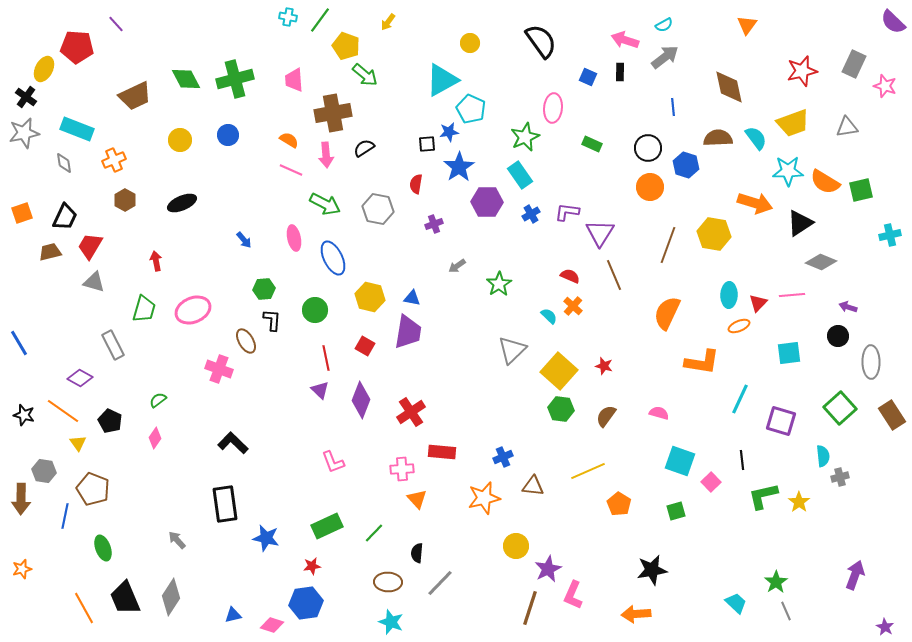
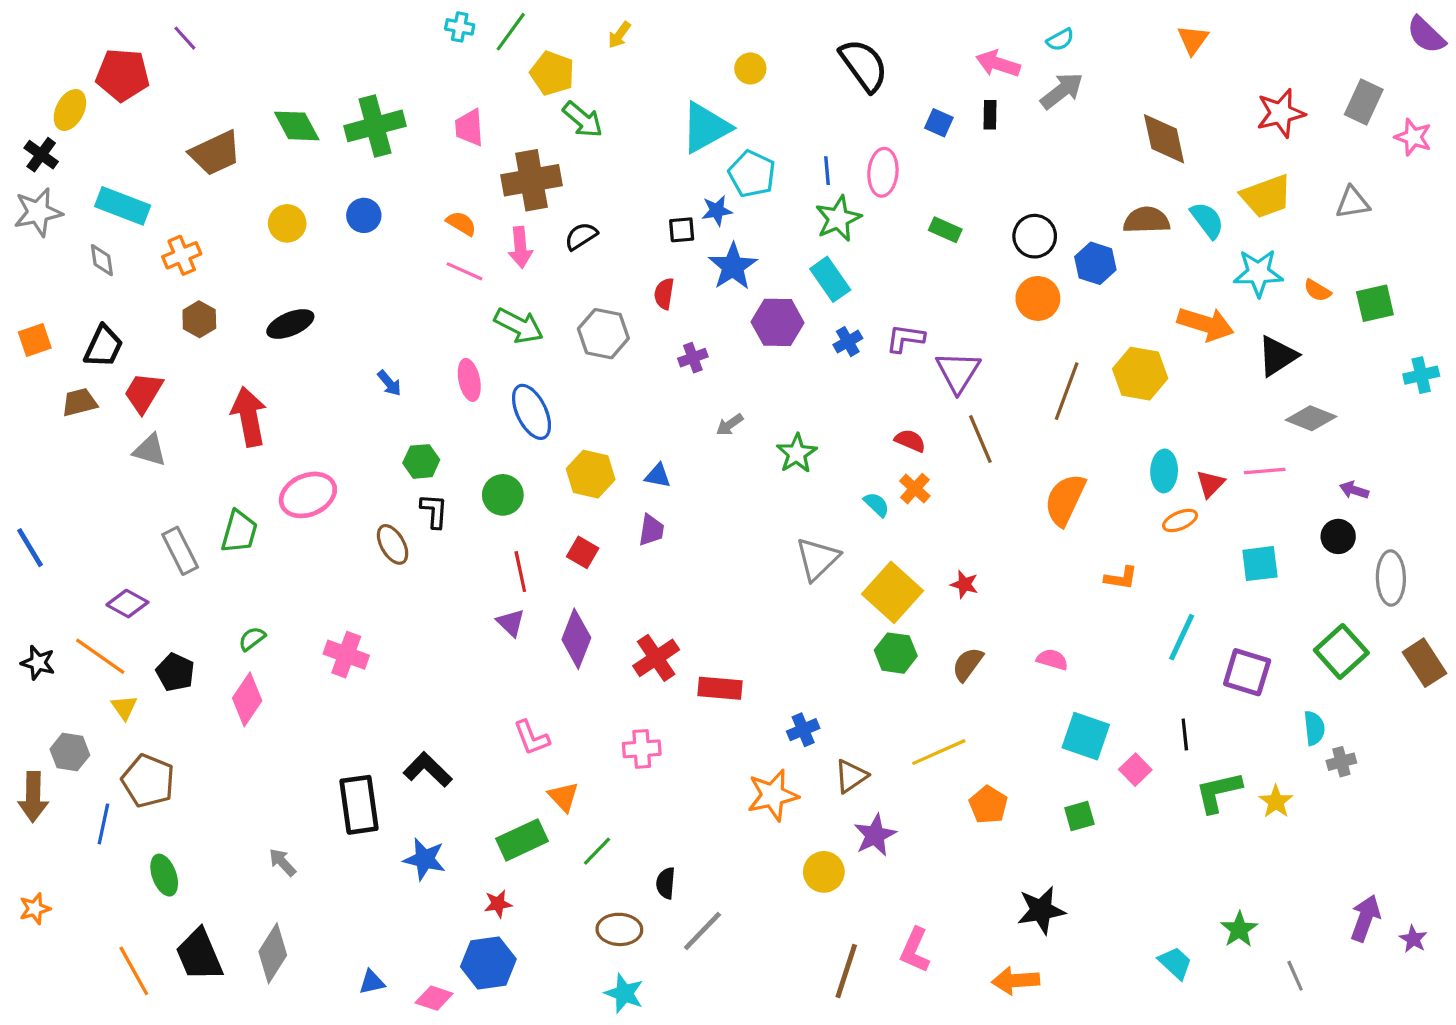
blue line: (673, 107) -> (827, 171), moved
orange semicircle: (825, 182) -> (1317, 290), size x0.6
red arrow: (156, 261) -> (249, 417), size x1.8
green trapezoid: (144, 309) -> (239, 532), moved
purple trapezoid: (408, 332) -> (651, 530), size x0.6
orange L-shape: (702, 362) -> (1121, 578), size x0.6
pink cross: (219, 369) -> (346, 655), moved
pink diamond: (155, 438) -> (247, 699), size x1.5
black L-shape: (233, 443) -> (428, 770), moved
red rectangle: (442, 452) -> (720, 688), moved
brown triangle: (533, 486) -> (851, 776), turned -40
orange triangle: (417, 499) -> (563, 797), moved
purple star: (548, 569) -> (875, 835), moved
gray line: (786, 611) -> (1295, 976), moved
purple star: (885, 627) -> (1413, 939), moved

